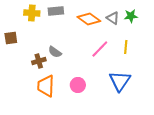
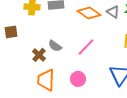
pink line: (100, 49) -> (86, 47), moved
brown cross: (39, 61) -> (39, 55), turned -32

